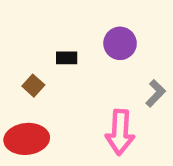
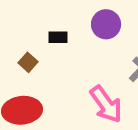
pink arrow: (120, 132) -> (106, 104), turned -39

